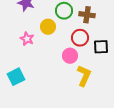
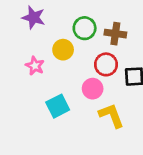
yellow L-shape: (84, 76) -> (111, 115), turned -45
cyan square: (16, 77) -> (58, 106), moved

